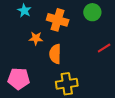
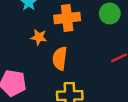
orange cross: (58, 20) -> (67, 18), turned -30

